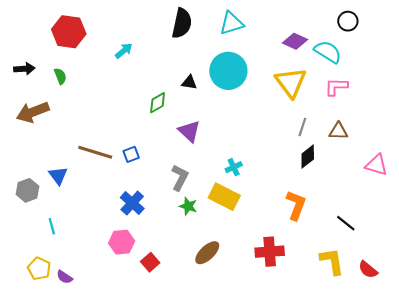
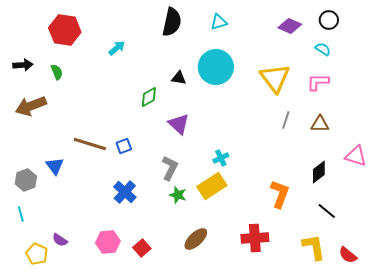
cyan triangle: (232, 23) -> (219, 22), size x0.7
purple diamond: (295, 41) -> (290, 26), moved
cyan semicircle: (328, 52) -> (323, 49), moved, size x0.6
black diamond: (308, 156) -> (319, 172), moved
yellow rectangle: (224, 197) -> (212, 186), turned -60
cyan line: (52, 226) -> (21, 214), moved
pink hexagon: (122, 242) -> (108, 242), moved
purple semicircle: (65, 277) -> (60, 240), moved

